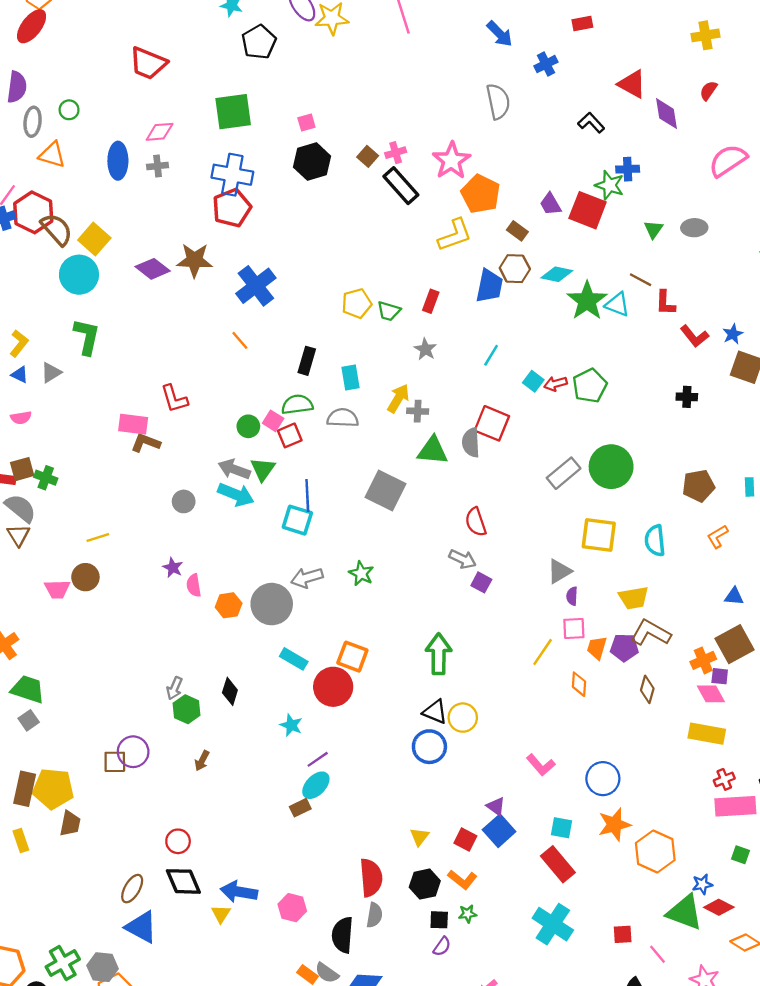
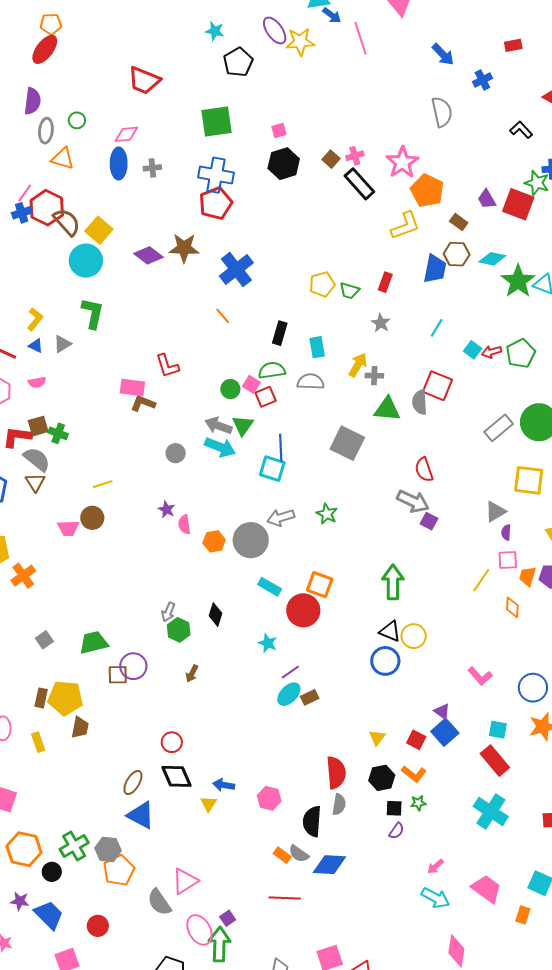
pink diamond: (160, 132) -> (126, 134), moved
gray arrow: (463, 559) -> (413, 501), size x1.4
green trapezoid: (28, 689) -> (94, 643), moved, turned -32
brown rectangle: (25, 789) -> (41, 698), size x0.7
brown rectangle: (300, 808) -> (310, 697), moved
blue arrow: (239, 892) -> (224, 785), size x0.7

